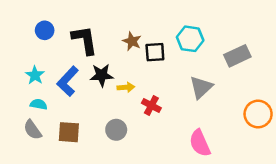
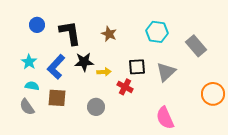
black square: (155, 52) -> (137, 67), moved
gray rectangle: (237, 56) -> (196, 46), turned 75
brown square: (69, 132) -> (57, 98), moved

